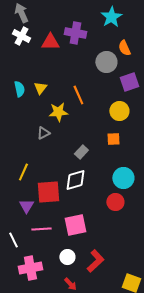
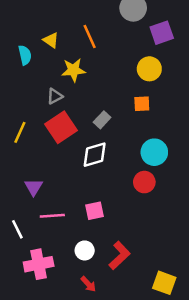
yellow triangle: (40, 88) -> (51, 40), turned -32
cyan semicircle: (19, 89) -> (25, 55), moved
orange line: (78, 95) -> (90, 36), moved
yellow line: (23, 172) -> (20, 132), moved
red square: (48, 192) -> (61, 127), moved, turned -30
pink square: (75, 225) -> (95, 211), size x0.7

